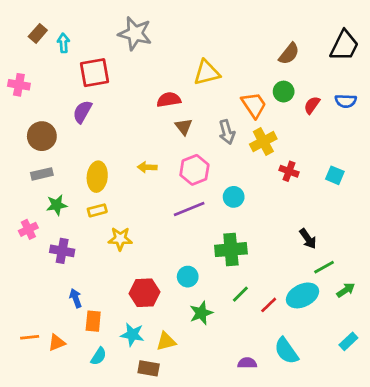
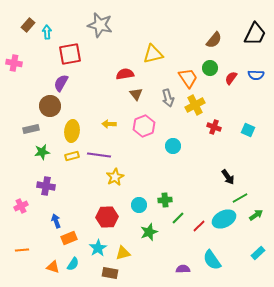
brown circle: (42, 136) -> (50, 106), moved
purple line: (189, 209) -> (99, 155), moved, turned 30
pink cross: (28, 229) -> (21, 206), moved
yellow star: (120, 239) -> (115, 177), moved, turned -30
green cross: (231, 250) -> (165, 200), moved, size x0.6
orange rectangle: (93, 321) -> (69, 238), turned 63
cyan star: (132, 335) -> (98, 248), turned 30
orange triangle: (57, 343) -> (53, 267), moved, turned 40

